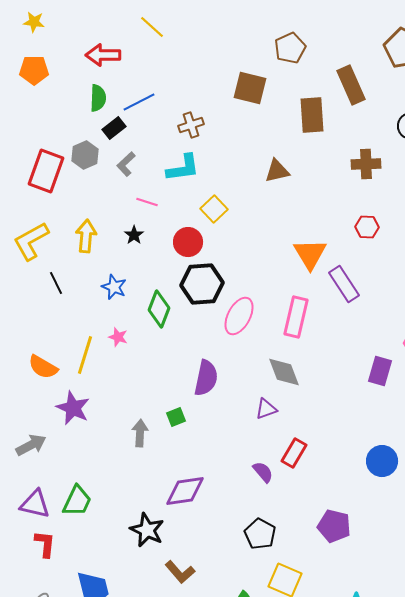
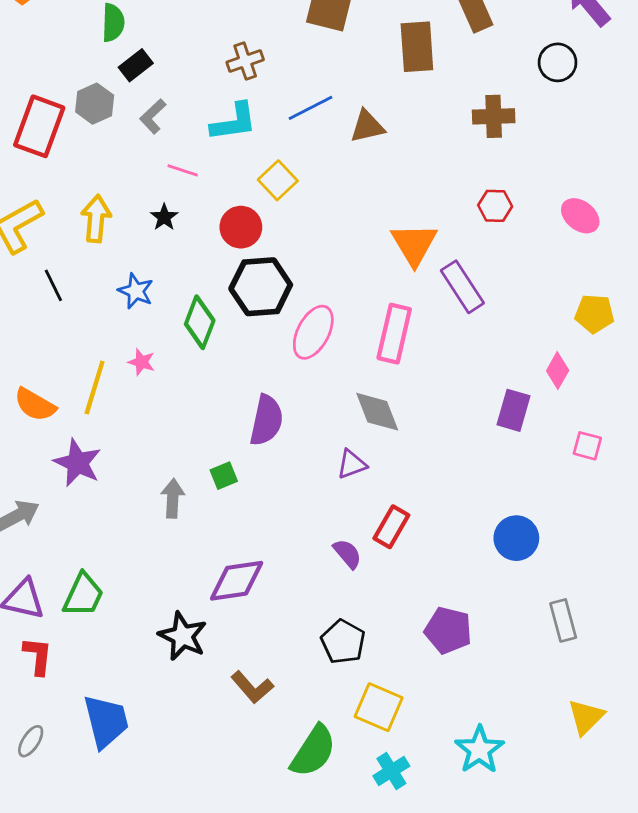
blue line: (139, 102) -> (310, 108), moved
brown L-shape: (180, 572) -> (252, 687), moved

